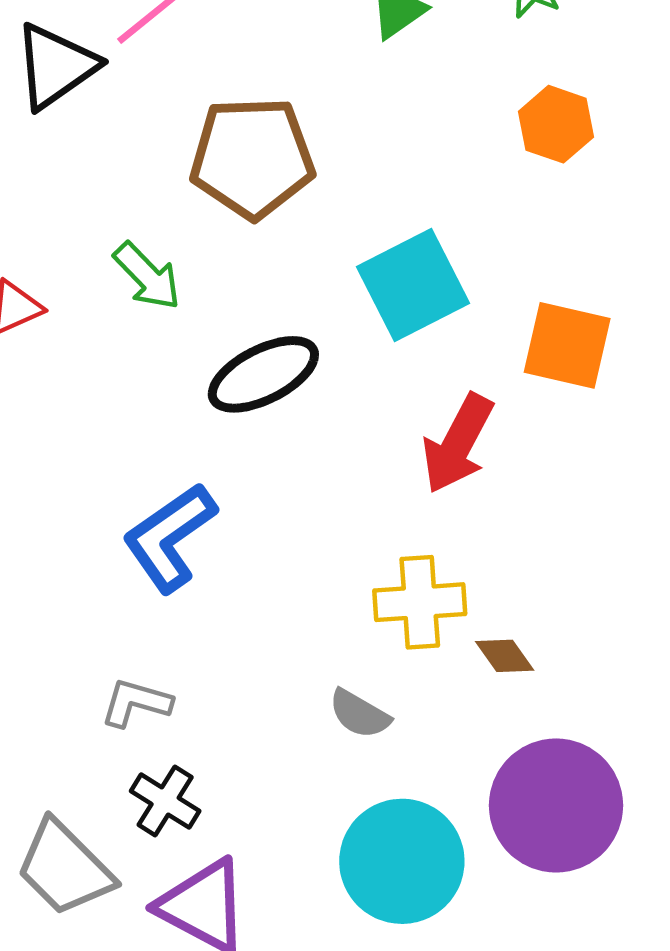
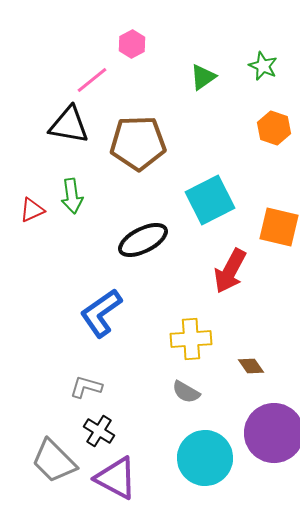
black triangle: (56, 66) -> (69, 125), moved, turned 45
green arrow: (147, 276) -> (72, 196), moved, turned 36
yellow cross: (420, 602) -> (191, 339), moved

